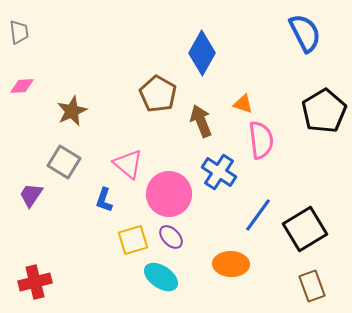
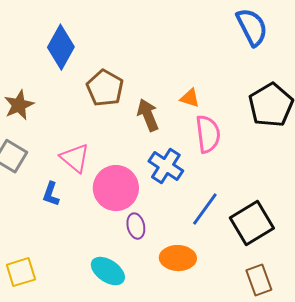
blue diamond: (202, 53) -> (61, 47), moved
purple ellipse: (171, 237) -> (136, 226), moved, turned 30
yellow square: (133, 240) -> (21, 272), moved

